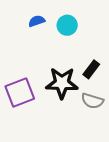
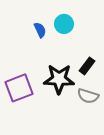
blue semicircle: (37, 21) -> (40, 30), moved, turned 84

